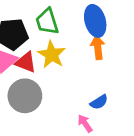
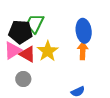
green trapezoid: (47, 22) -> (35, 23), moved, turned 35
gray circle: (25, 96) -> (23, 79), size x0.6

